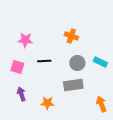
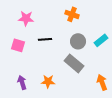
cyan rectangle: (100, 62) -> (101, 40), turned -64
gray rectangle: (73, 85) -> (74, 63), turned 48
purple arrow: (21, 94) -> (22, 82), moved

